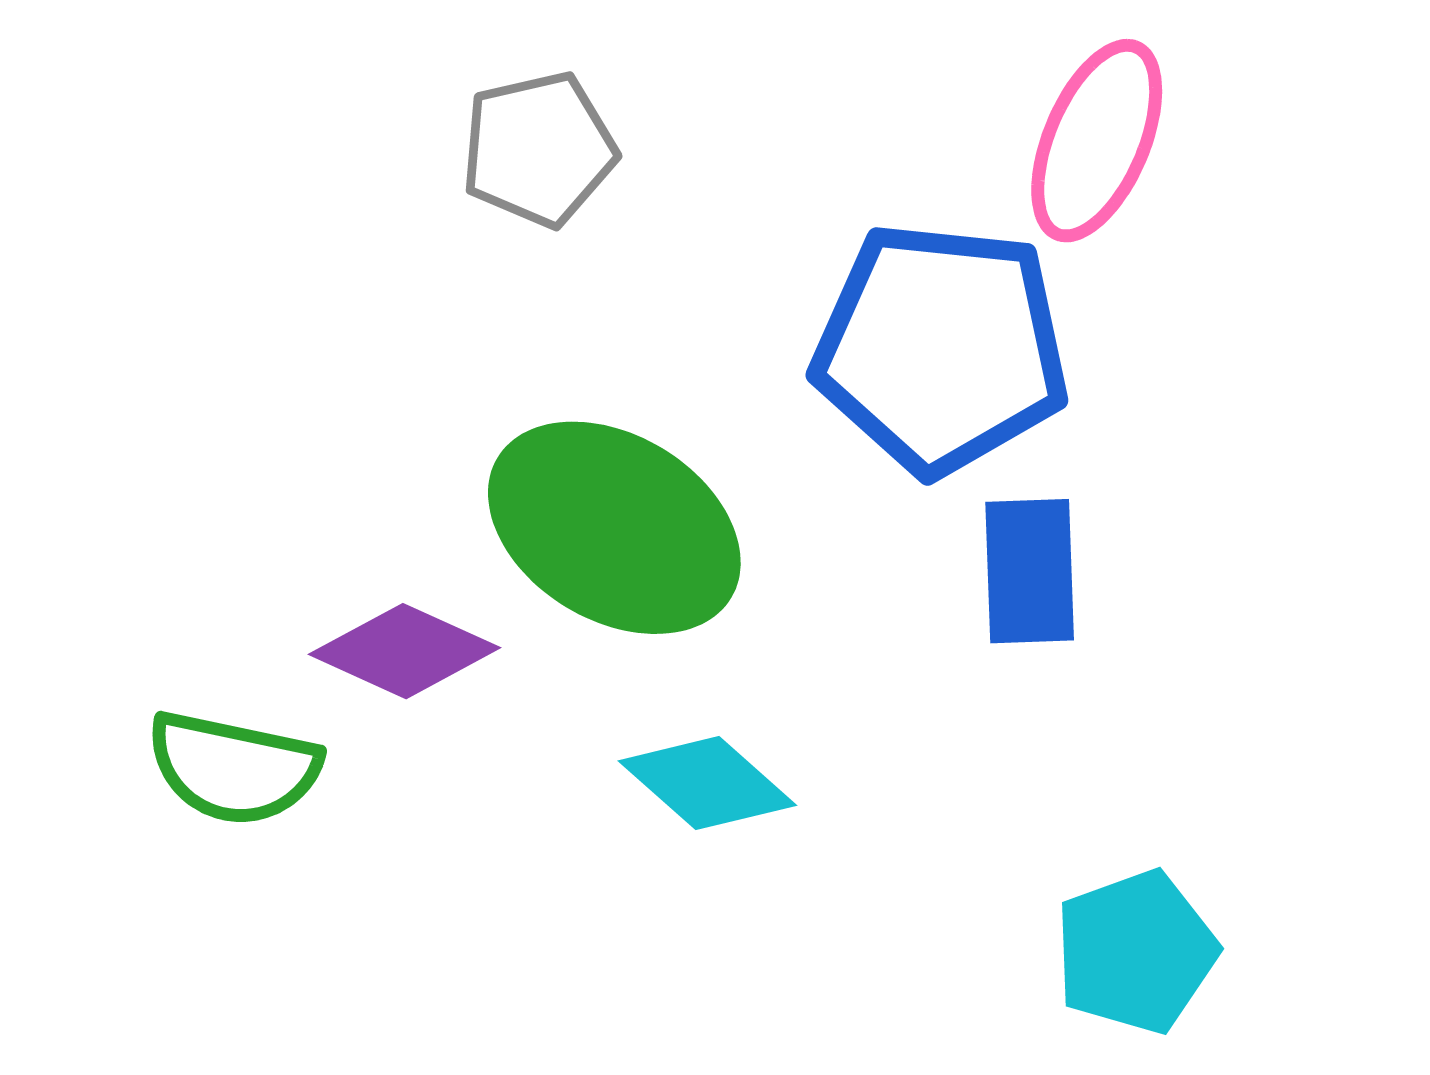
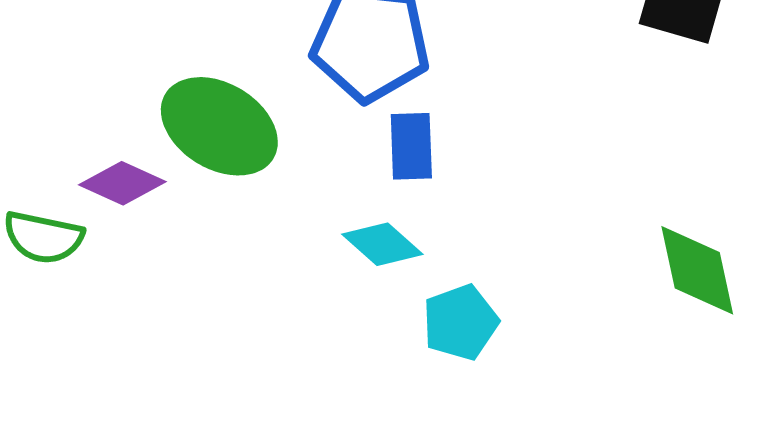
cyan diamond: (707, 783) -> (382, 244), moved

